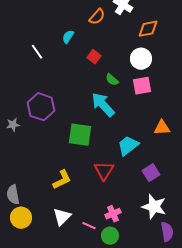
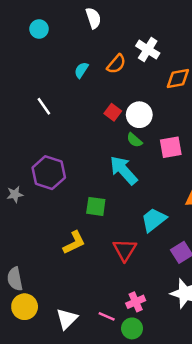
cyan semicircle: (68, 37) -> (81, 70), moved
white circle: (141, 59) -> (139, 115), moved
green square: (80, 135) -> (96, 206), size x0.7
yellow L-shape: (62, 180) -> (74, 243), moved
white triangle: (62, 217) -> (67, 319), moved

